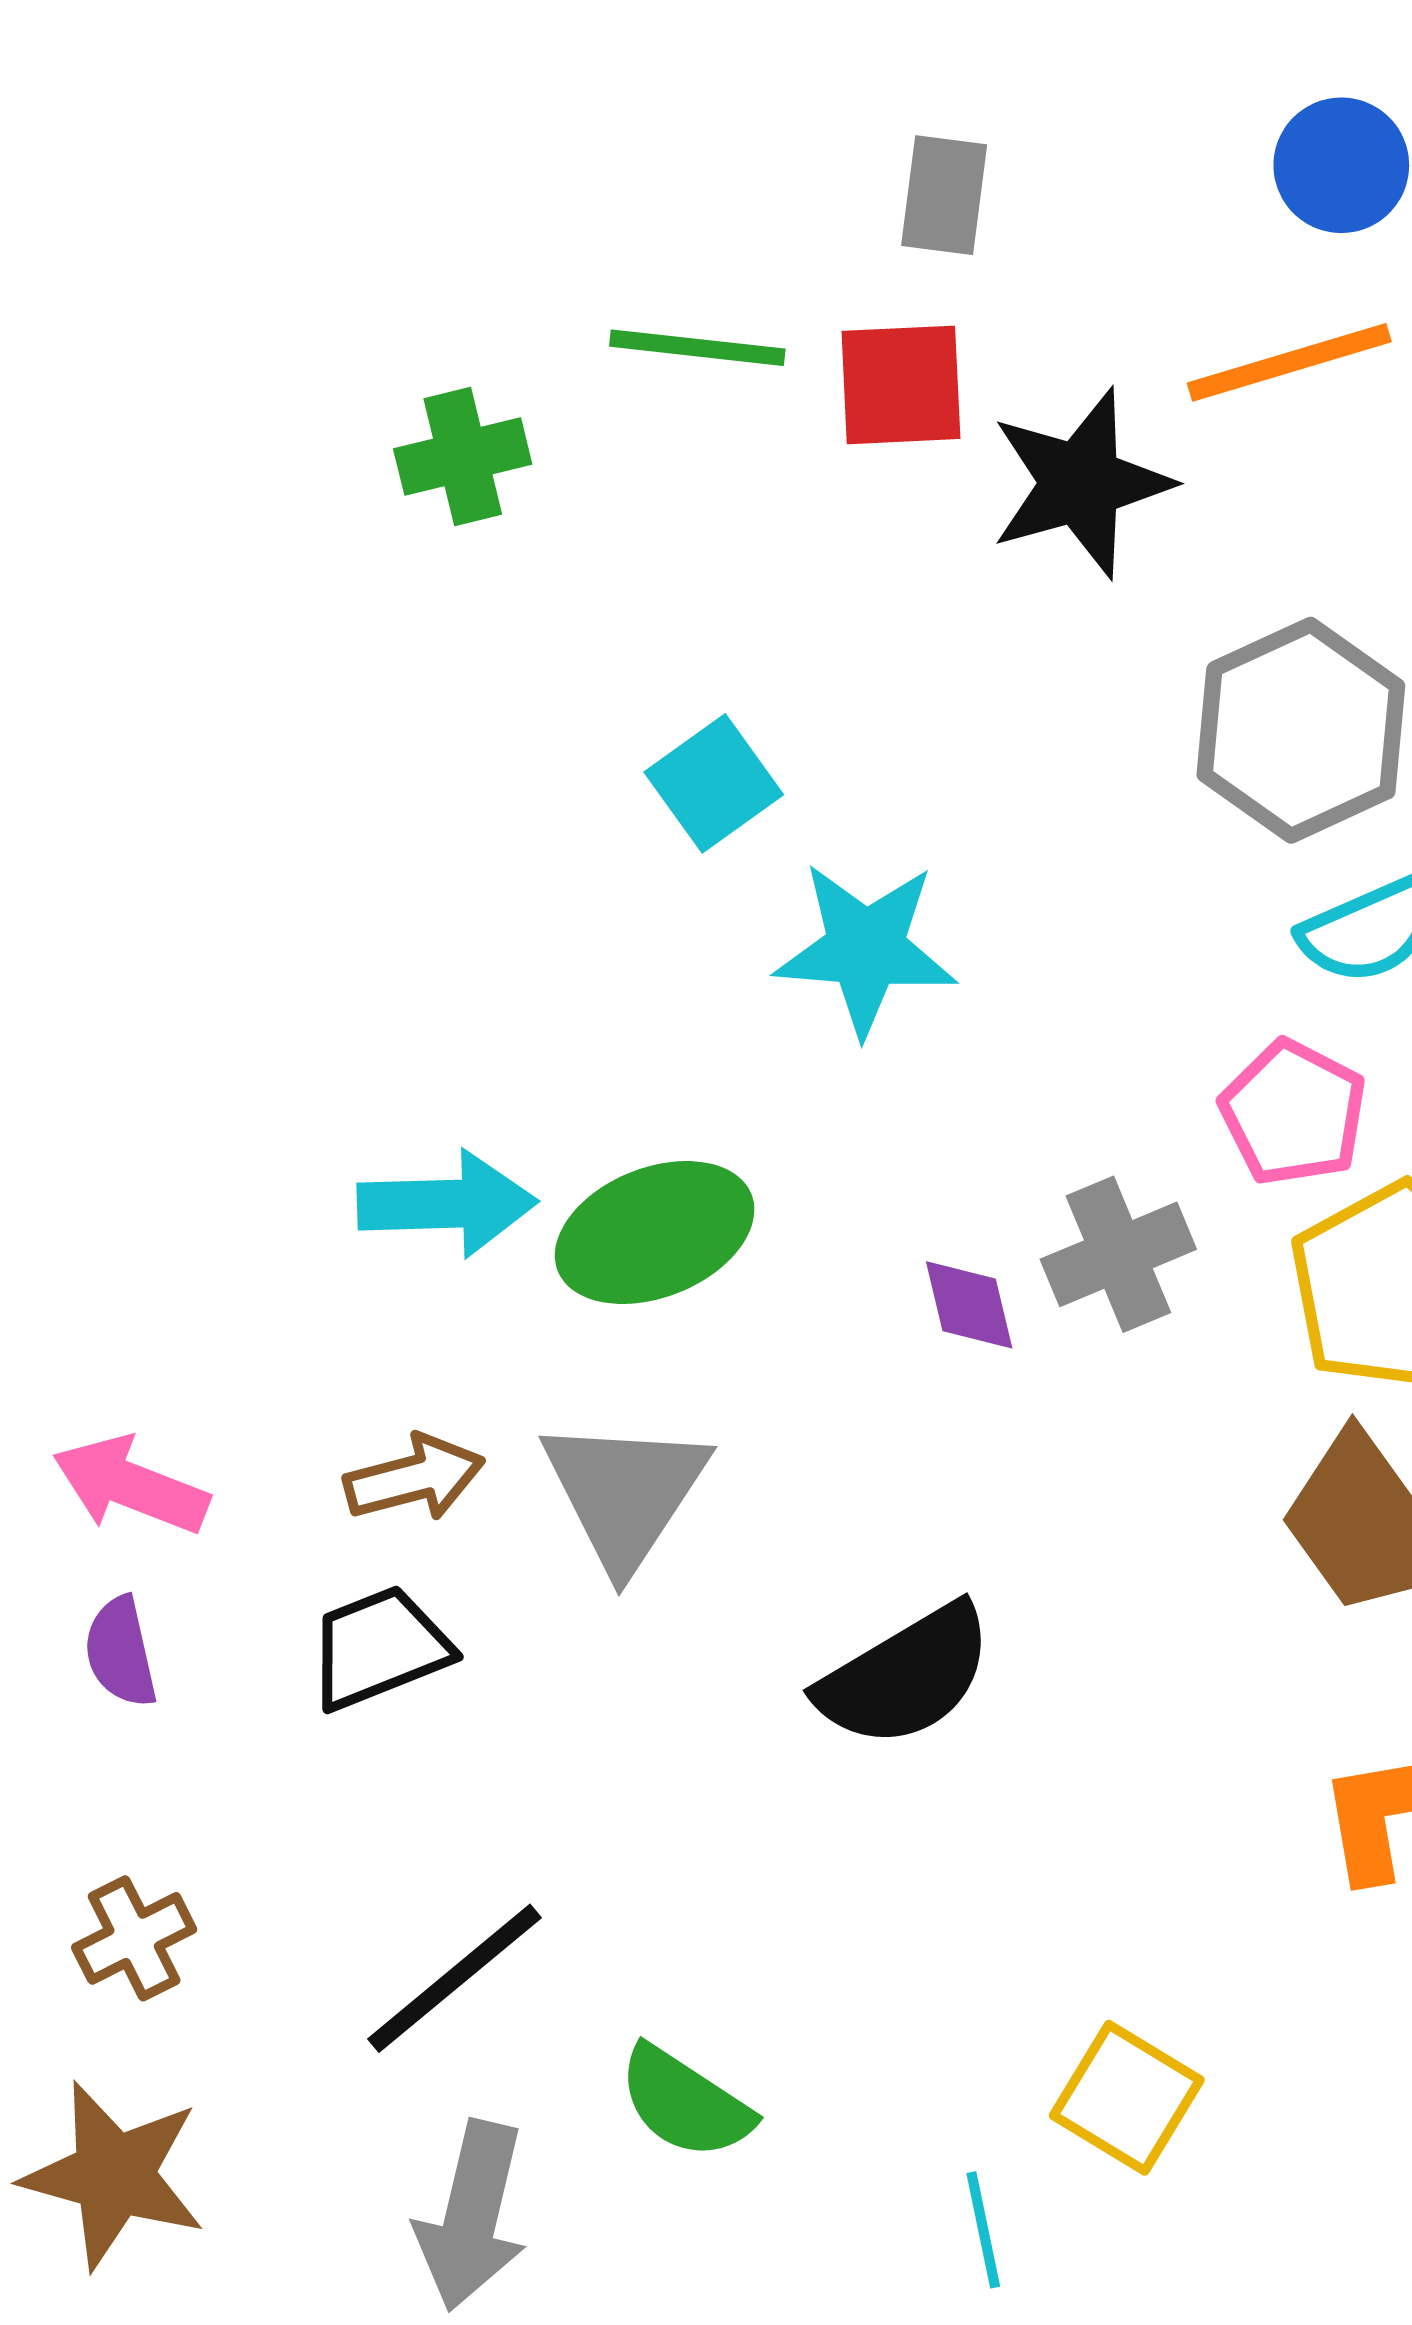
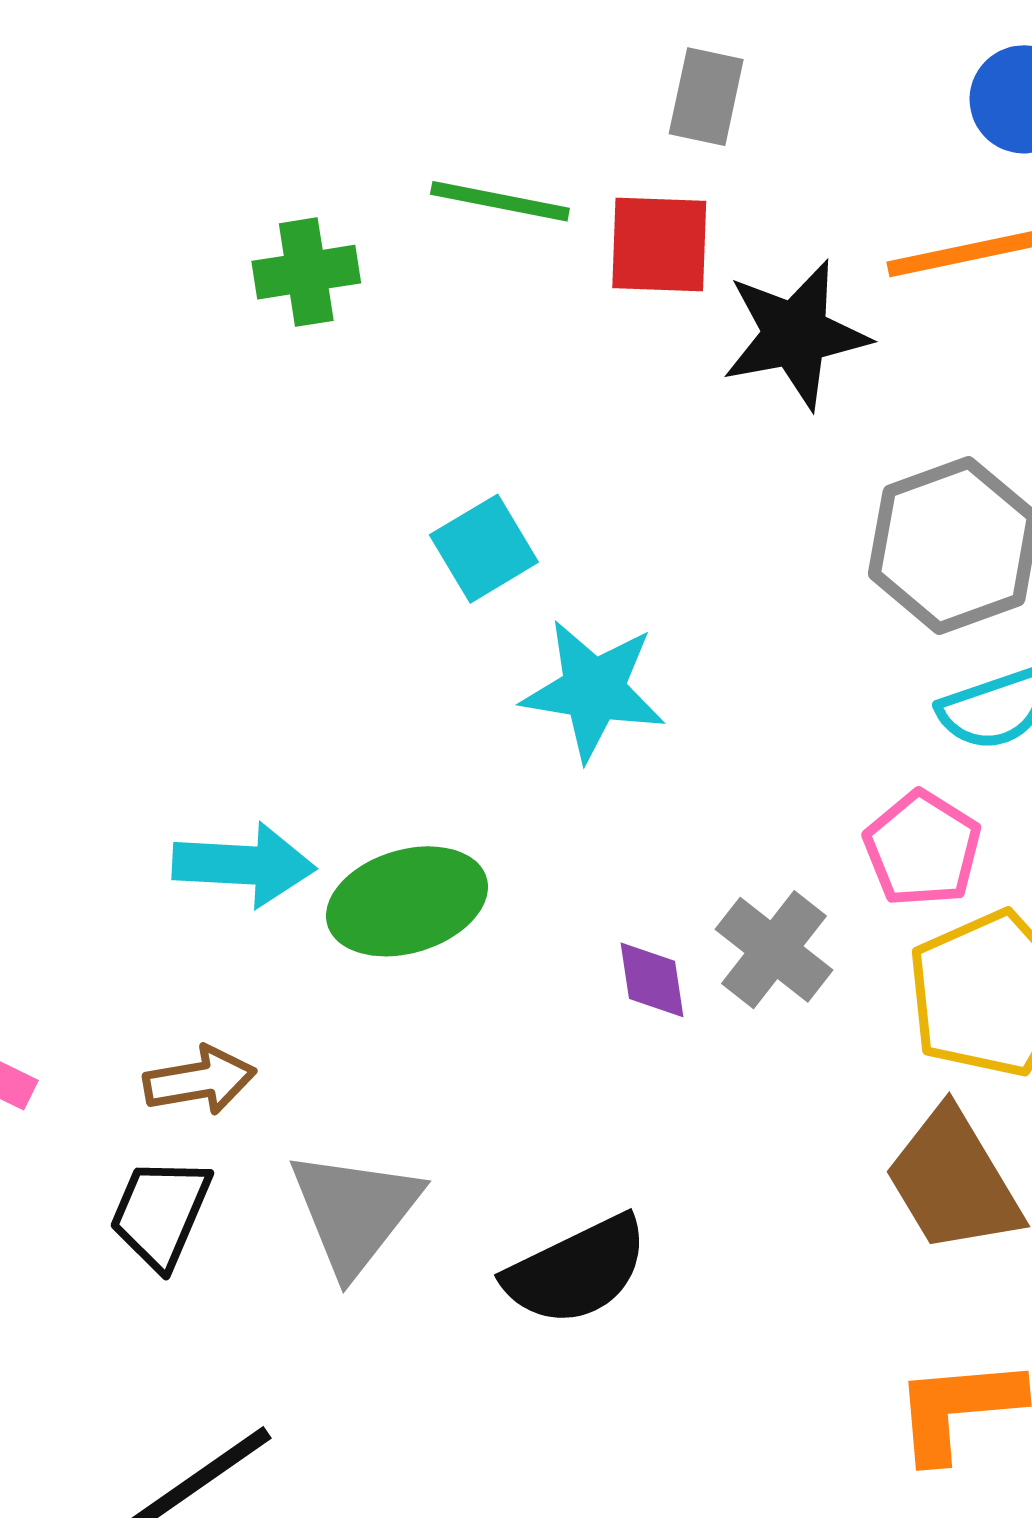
gray cross: (1118, 1254) -> (774, 950), turned -34
gray triangle: (625, 1493) -> (355, 1212), moved
black trapezoid: (379, 1648) -> (160, 1213), turned -50

